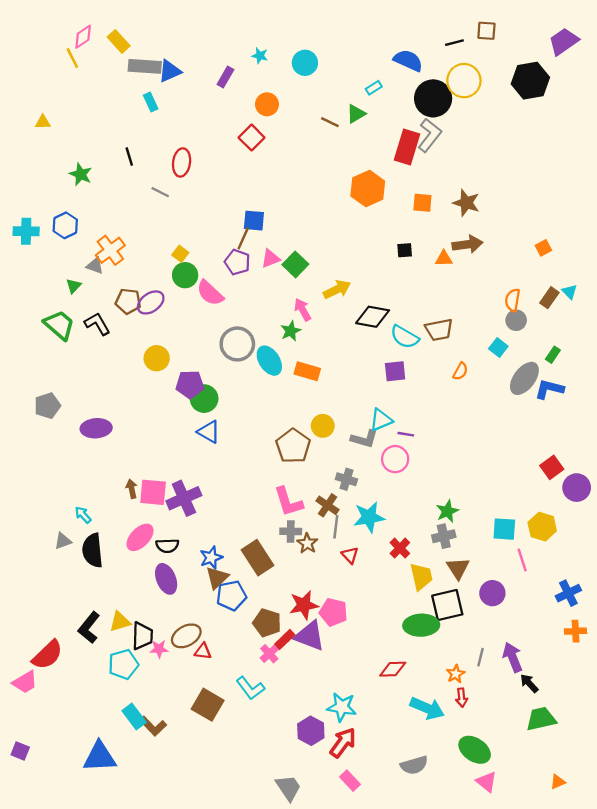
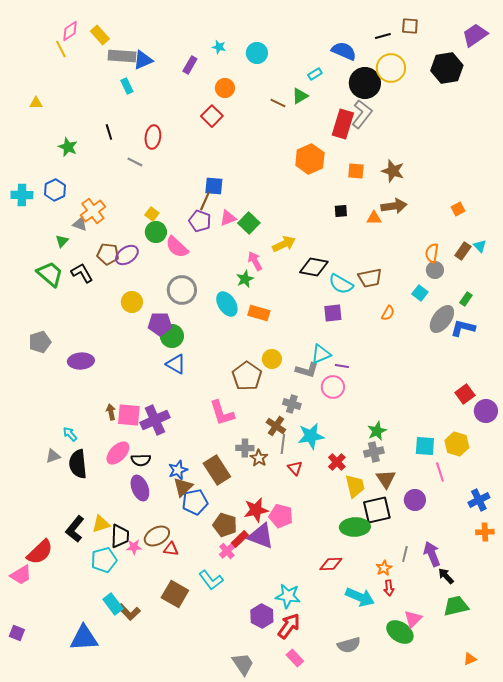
gray circle: (237, 344) -> (182, 290), moved
pink L-shape: (288, 502) -> (222, 413), moved
pink triangle: (486, 782) -> (413, 619), moved, turned 36

